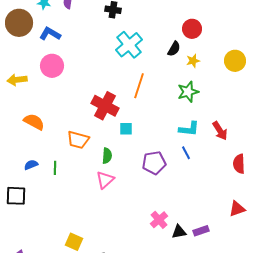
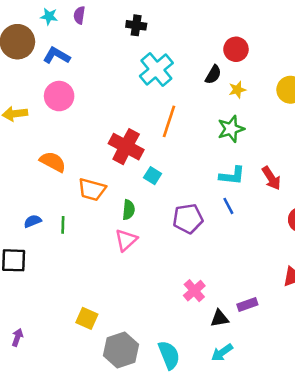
orange semicircle: (34, 122) -> (53, 162), moved
cyan square: (126, 129) -> (153, 176), turned 32
black triangle: (179, 232) -> (220, 318), moved

